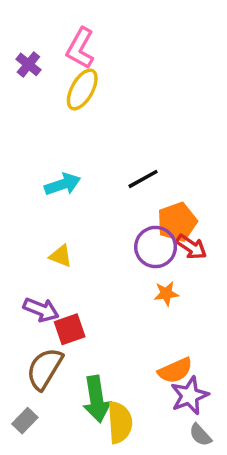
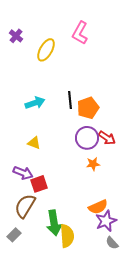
pink L-shape: (80, 48) -> (80, 33), moved
black line: (143, 179) -> (70, 100), moved, turned -66
orange pentagon: (177, 222) -> (88, 108), moved

